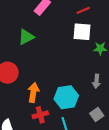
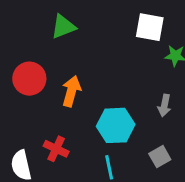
orange arrow: (33, 92) -> (71, 91), moved
red cross: (40, 115) -> (56, 149), moved, turned 35

